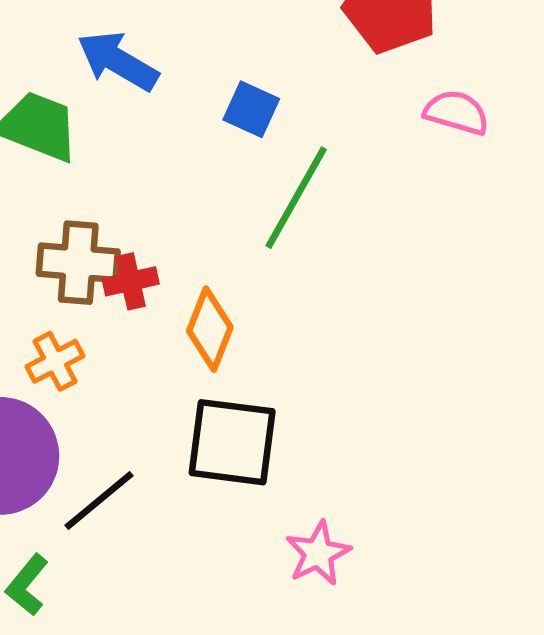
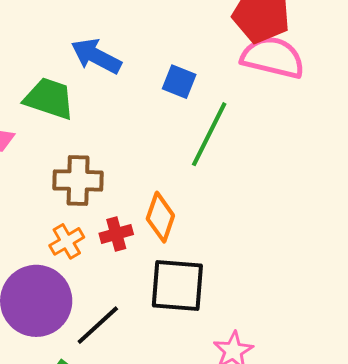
pink semicircle: (457, 112) -> (273, 57), moved, size x1.6
red cross: (131, 281) -> (116, 234), moved

